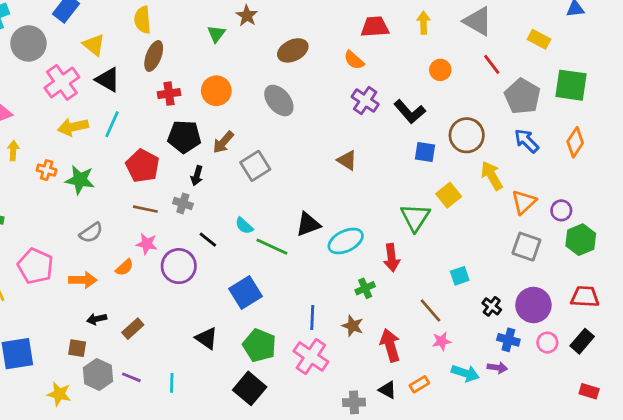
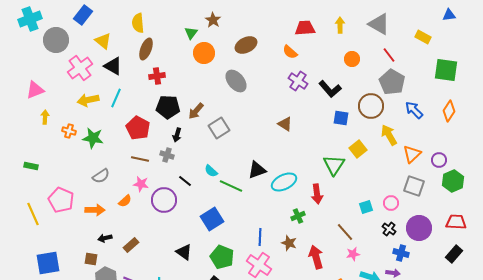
orange circle: (216, 91) -> (204, 53), moved
gray pentagon: (522, 96) -> (392, 82), moved
pink circle: (547, 343) -> (391, 203), moved

